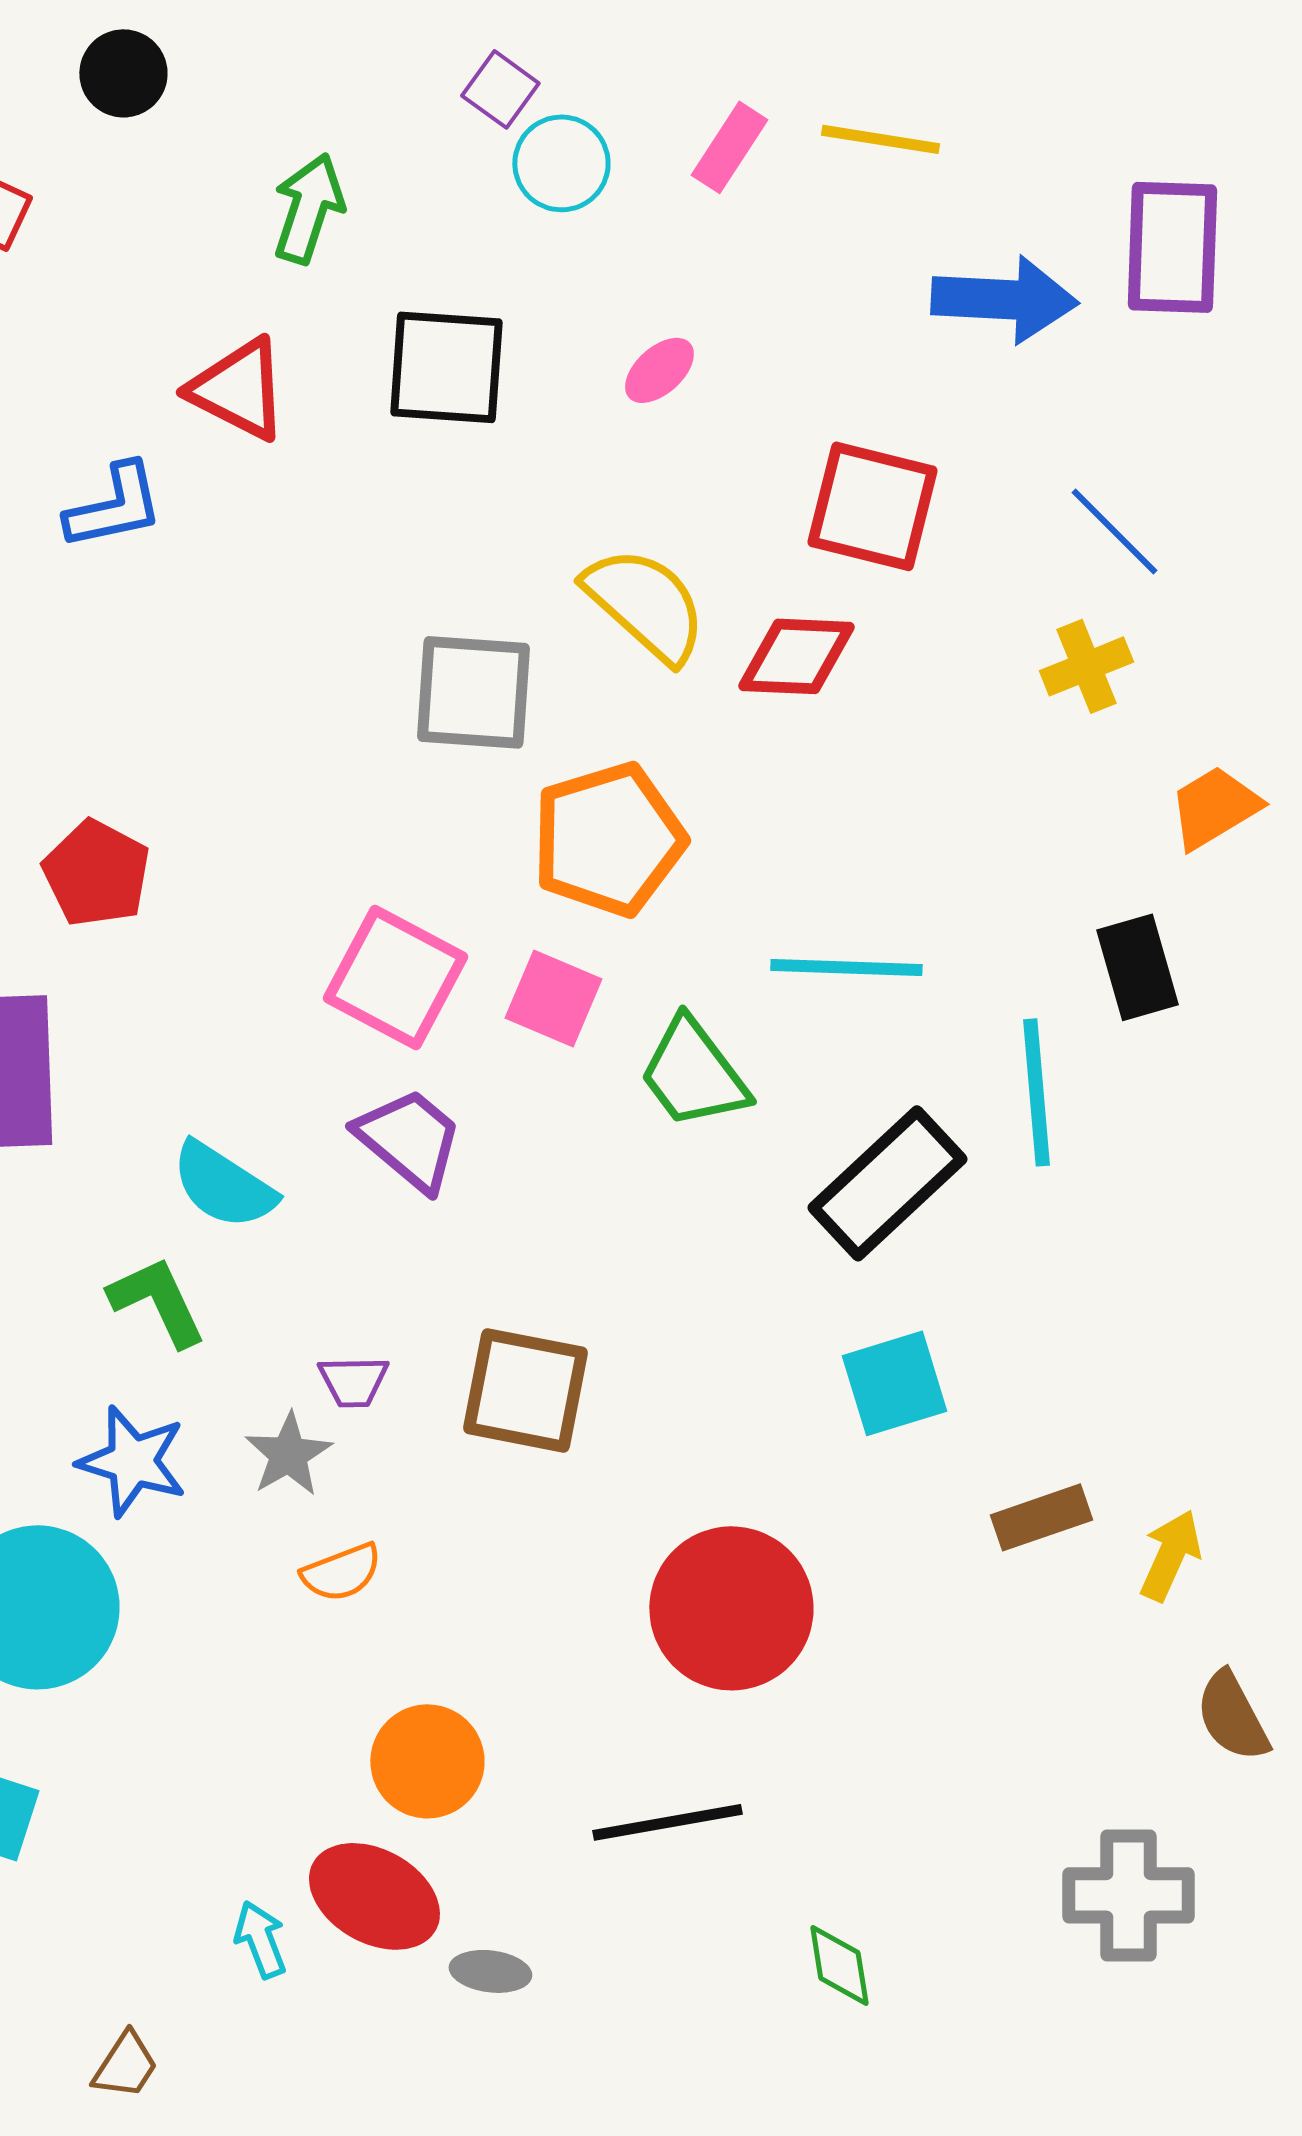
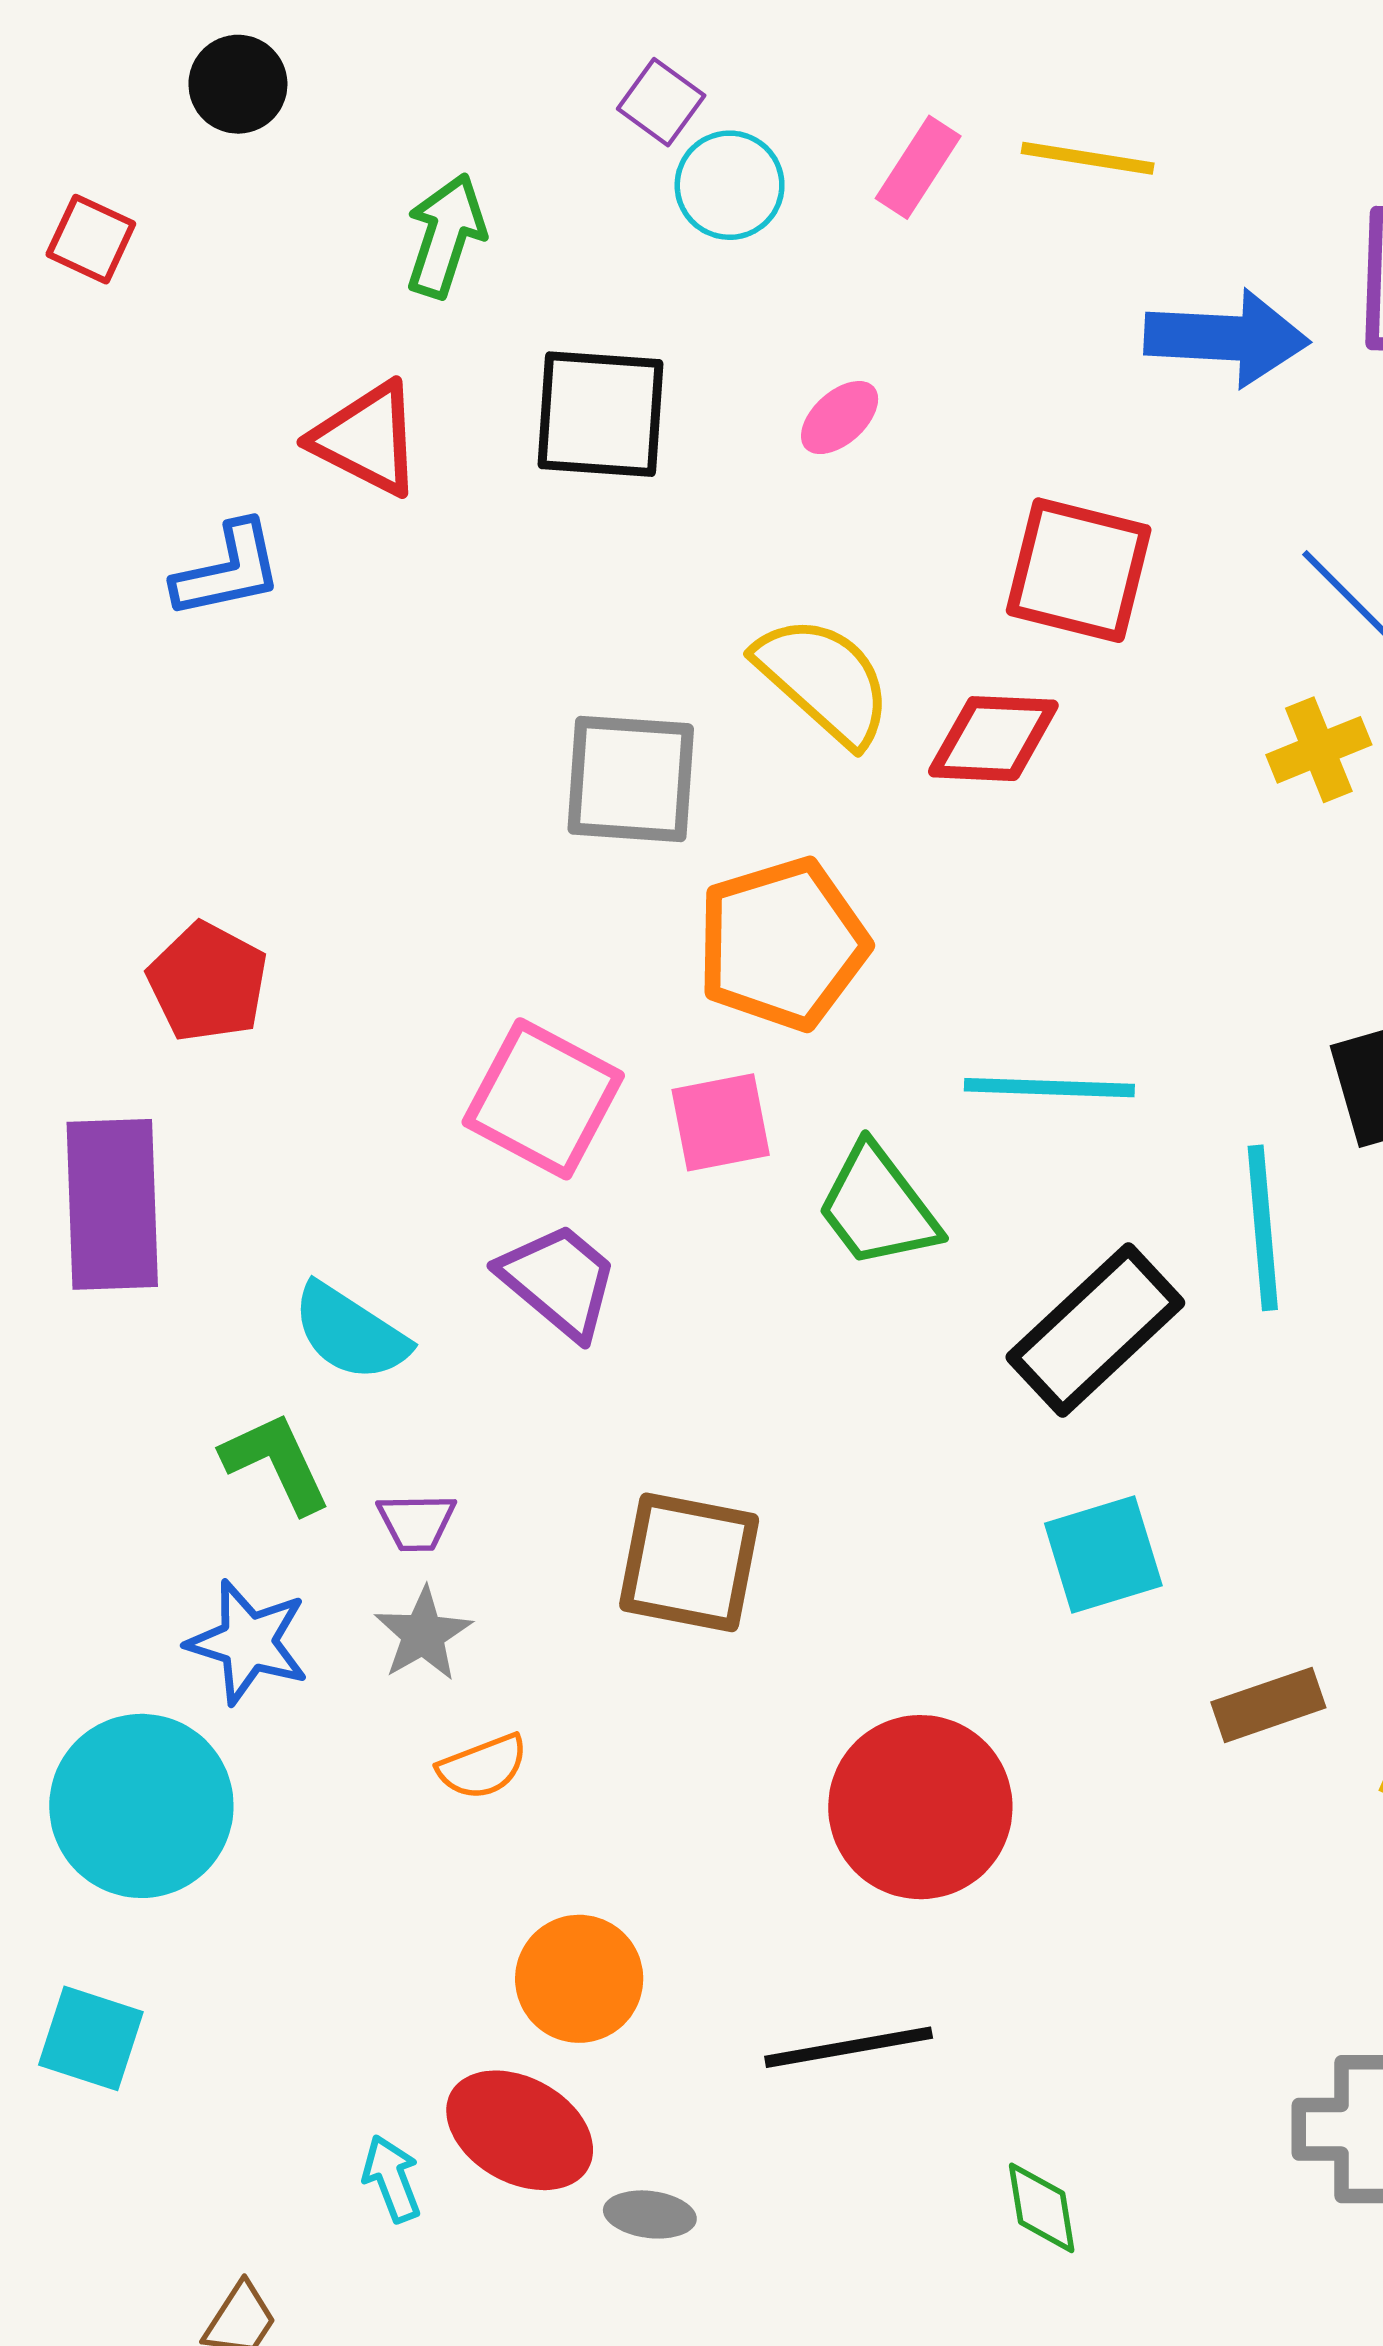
pink square: (553, 998) -> (721, 1122), turned -34
purple trapezoid: (353, 1381) -> (416, 1522), moved

